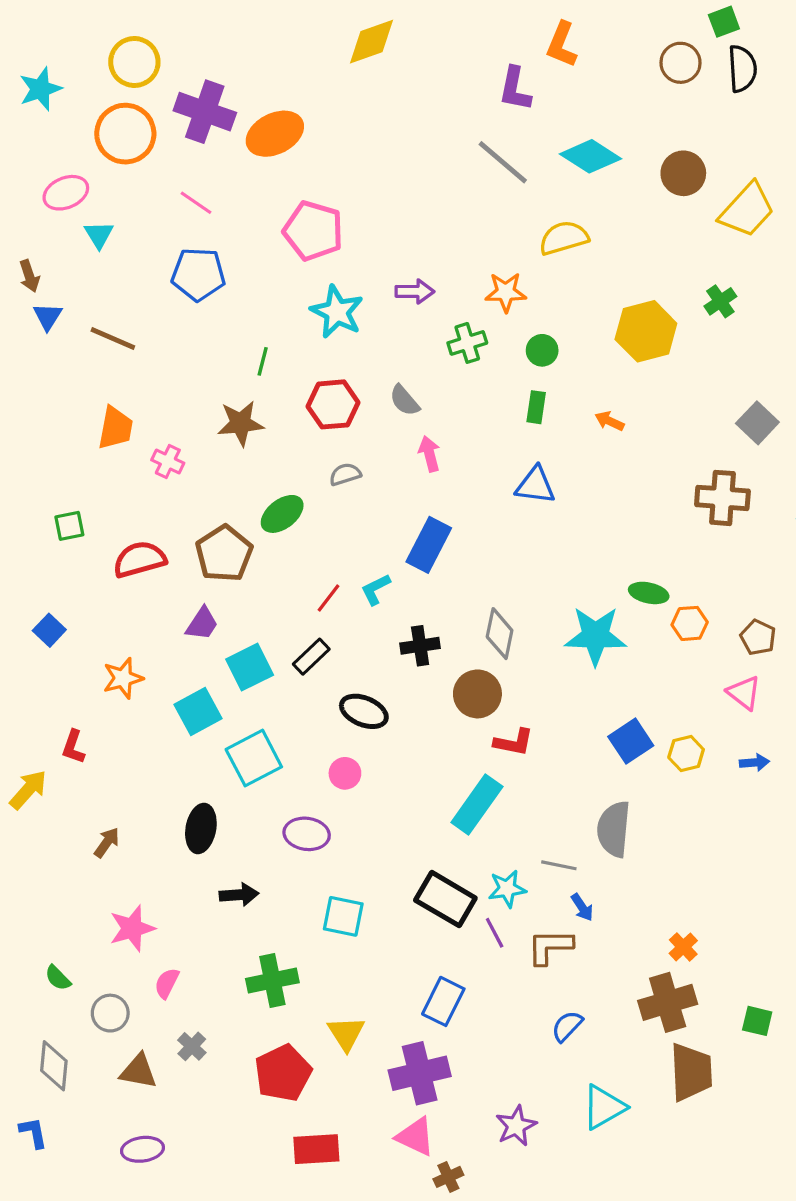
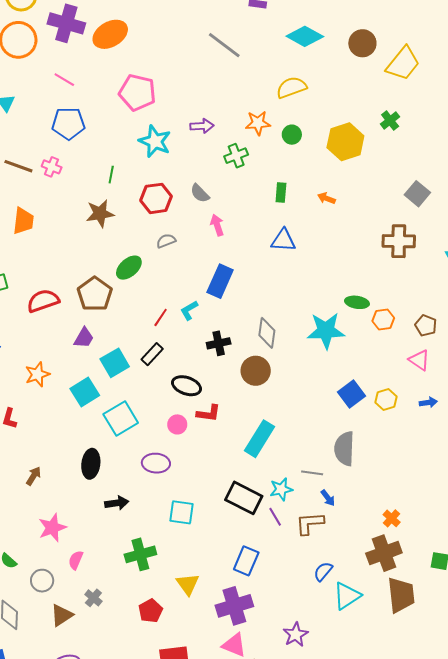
gray line: (503, 162) -> (224, 45), moved
green circle: (542, 350) -> (292, 135), moved
pink cross: (168, 461) -> (52, 167), moved
red L-shape: (514, 742) -> (209, 413), moved
brown triangle: (138, 1071) -> (62, 615), turned -40
red pentagon: (283, 1073) -> (151, 611), size x0.7
cyan triangle: (604, 1107) -> (347, 596), moved

